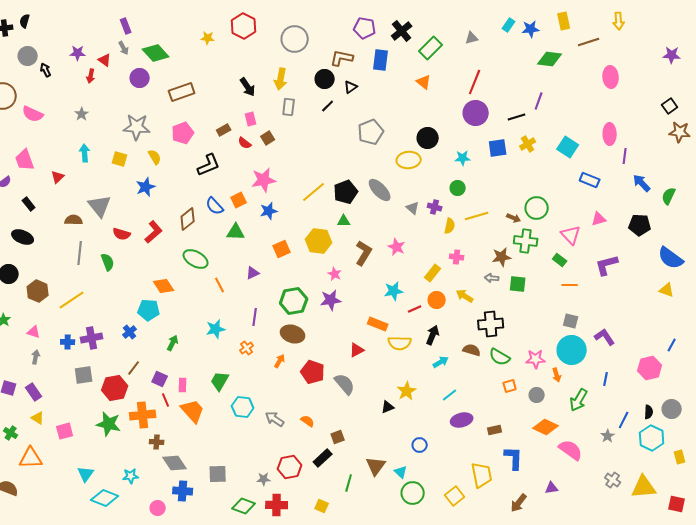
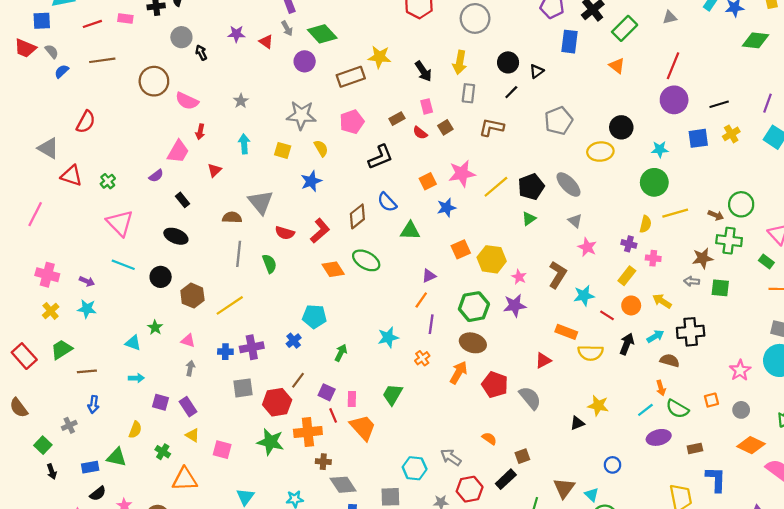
yellow star: (208, 38) -> (379, 57), moved, size x1.5
brown L-shape: (342, 58) -> (492, 127), moved
red arrow: (91, 76) -> (200, 132), moved
purple line: (539, 101) -> (768, 103), moved
pink trapezoid: (25, 160) -> (178, 152), turned -130
pink star: (264, 180) -> (462, 174), moved
green circle: (458, 188) -> (654, 182), size x1.6
orange square: (239, 200) -> (428, 181), moved
purple cross: (435, 207) -> (629, 244), moved
gray triangle: (413, 208) -> (575, 221), moved
green triangle: (344, 221) -> (529, 219), turned -32
yellow hexagon: (319, 241) -> (492, 259), moved
brown L-shape: (364, 253) -> (558, 275), moved
orange line: (220, 285) -> (421, 300), moved, turned 63
orange diamond: (164, 286) -> (333, 269), moved
red line: (415, 309) -> (607, 315), turned 56
green semicircle: (500, 357) -> (677, 409), moved
pink star: (536, 359) -> (740, 370), turned -30
orange arrow: (280, 361) -> (459, 373), size x1.5
cyan arrow: (441, 362) -> (655, 336), moved
orange arrow: (557, 375) -> (661, 388), moved
yellow star: (407, 391) -> (598, 406), turned -30
cyan hexagon: (243, 407) -> (415, 468), moved
gray arrow: (275, 419) -> (451, 457), moved
pink square: (65, 431) -> (222, 450), turned 30

